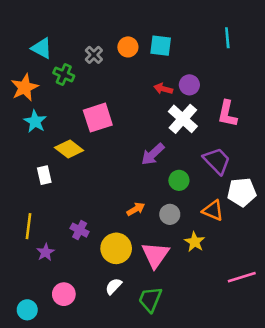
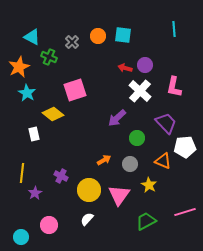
green trapezoid: (150, 299) -> (146, 221), moved, turned 40

